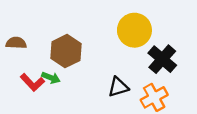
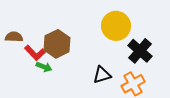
red L-shape: (32, 82) -> (35, 53), moved

